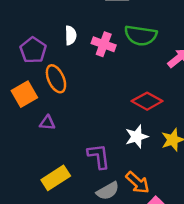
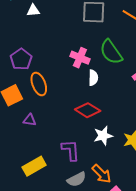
white semicircle: (71, 35) -> (93, 78), moved
green semicircle: (141, 35) -> (111, 52), turned 44
red diamond: (147, 101) -> (88, 110), moved

